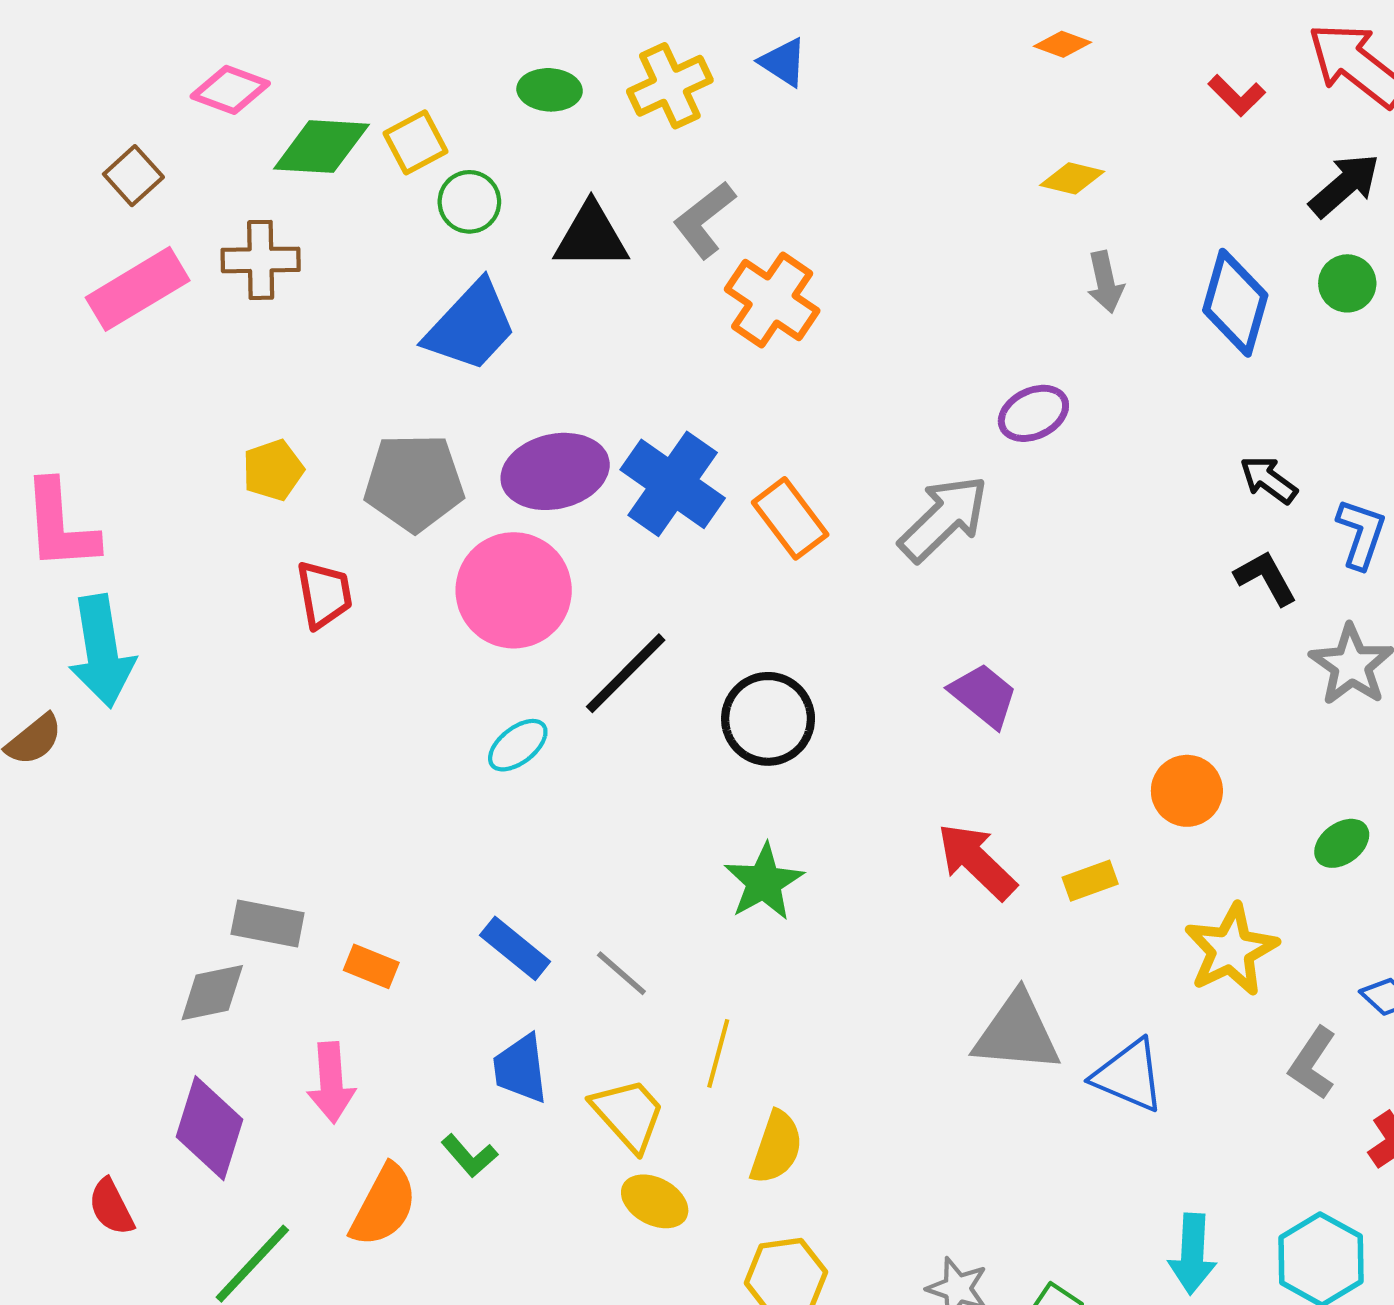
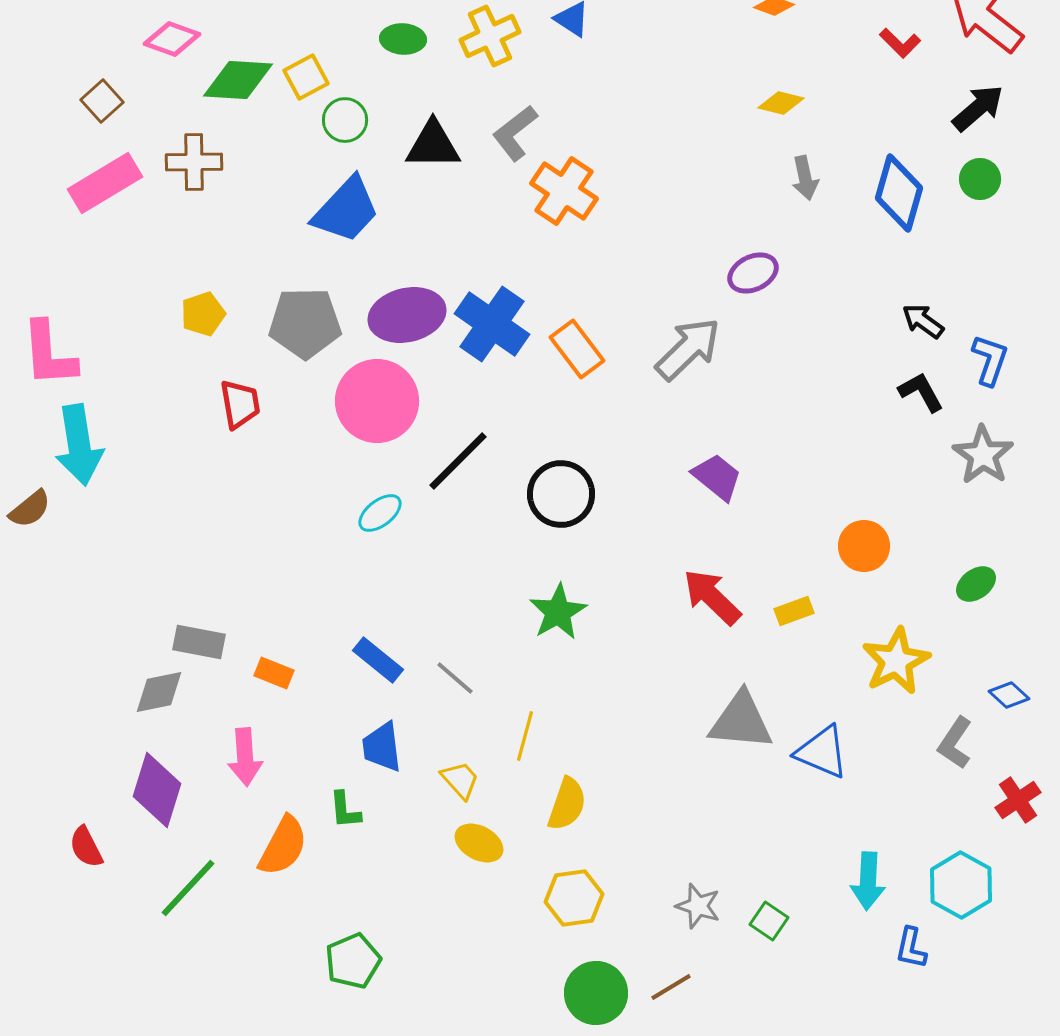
yellow trapezoid: (628, 1114) -> (460, 780), size x0.7
green L-shape: (469, 1156) -> (345, 810), turned 36

